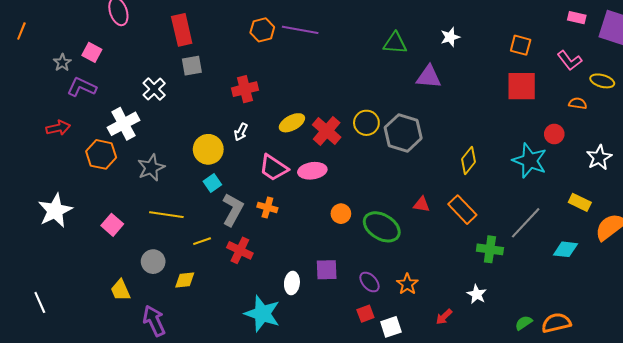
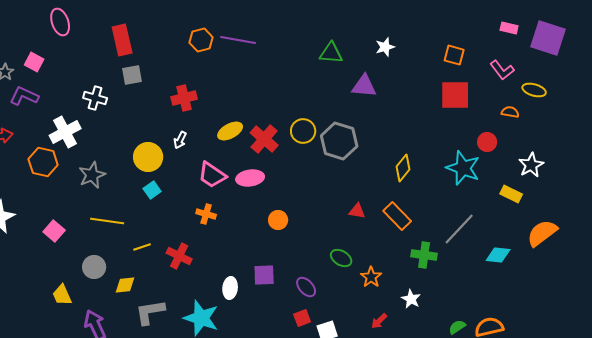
white cross: (154, 89) -> (95, 98), turned -30
yellow rectangle: (580, 202) -> (511, 194), moved
gray L-shape: (233, 210) -> (150, 312), moved, turned -128
green ellipse: (382, 227) -> (341, 258), moved, size x0.6
orange star: (407, 284) -> (371, 277), moved

